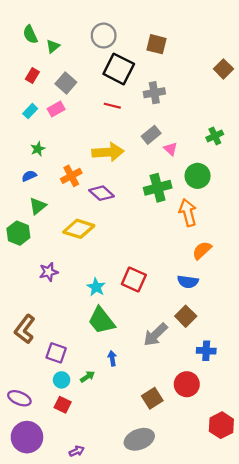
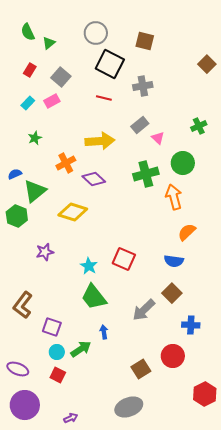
blue semicircle: (29, 176) -> (15, 174), moved
green triangle: (38, 206) -> (35, 191), size x1.4
green arrow: (87, 377) -> (81, 349), size x1.5

